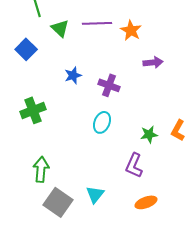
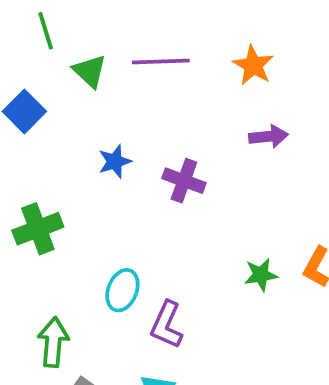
orange star: (131, 30) -> (253, 65), moved
cyan ellipse: (102, 122) -> (122, 290), moved
purple L-shape: (134, 165) -> (167, 325), moved

